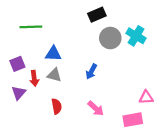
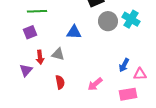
blue triangle: (53, 54) -> (74, 32), moved
purple square: (17, 64) -> (30, 32), moved
blue arrow: (91, 72) -> (124, 65), moved
pink arrow: (96, 109) -> (95, 84), turned 98

